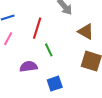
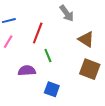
blue square: (55, 84) -> (52, 89), turned 35

